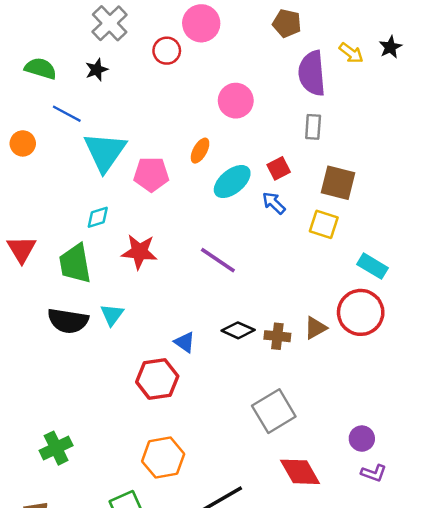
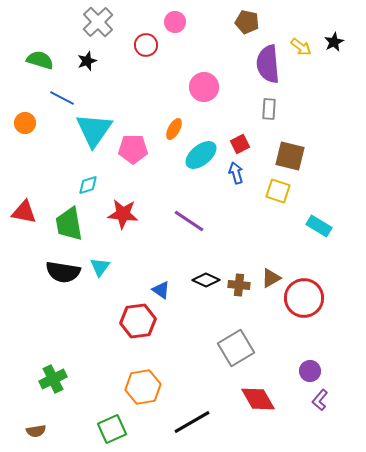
pink circle: (201, 23) -> (175, 22), size x0.7
blue arrow: (274, 203) -> (236, 173), turned 30
red triangle: (22, 249) -> (24, 212), turned -48
red circle: (361, 312) -> (304, 298), moved
purple L-shape: (374, 473) -> (320, 400), turned 110

